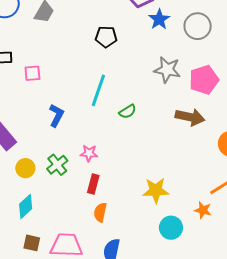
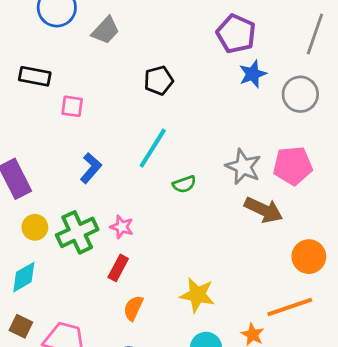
black pentagon: (106, 37) -> (159, 80), moved, turned -30
gray star: (167, 70) -> (243, 167), moved
green cross: (57, 165) -> (77, 232), size x1.4
orange semicircle: (100, 212) -> (133, 308), moved

